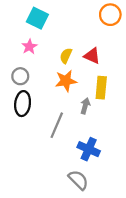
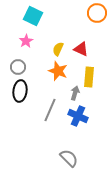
orange star: (66, 81) -> (58, 71), turned 30
blue cross: (89, 149) -> (78, 116), moved

